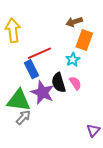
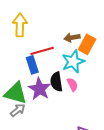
brown arrow: (74, 22) -> (72, 38), moved
cyan star: (73, 60) -> (73, 62), size x1.6

